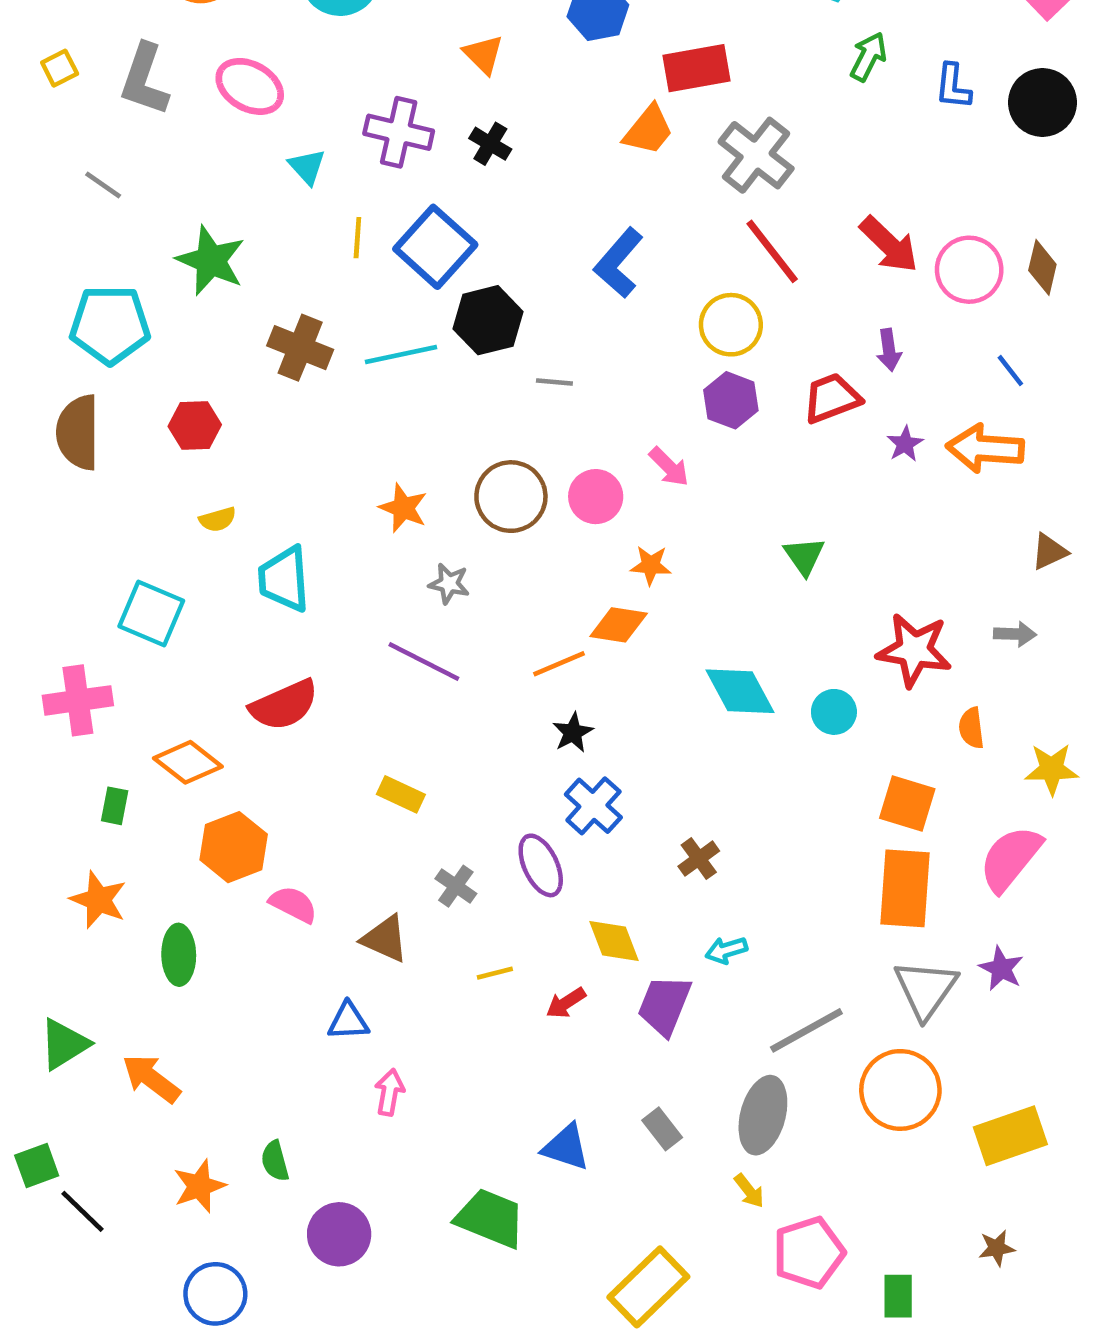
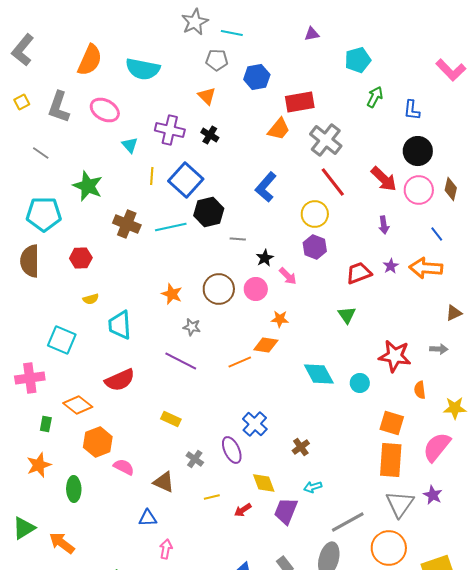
black circle: (1042, 102) -> (418, 151), moved
red trapezoid: (832, 398) -> (359, 273), moved
black star: (573, 733) -> (265, 258), moved
orange star: (99, 900) -> (39, 465), turned 30

